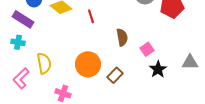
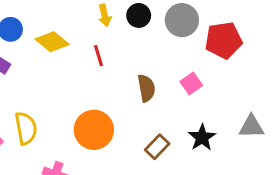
pink square: (147, 49) -> (191, 83), moved
brown rectangle: (115, 75) -> (157, 147), moved

